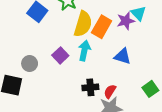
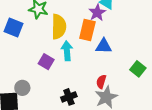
orange rectangle: (102, 27) -> (87, 30), moved
gray circle: (30, 64) -> (22, 88), moved
black cross: (90, 87) -> (69, 97), moved

